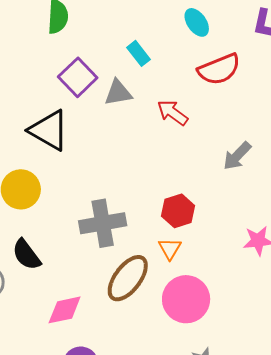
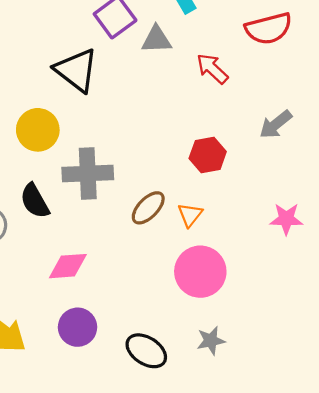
red hexagon: (178, 211) -> (208, 155), moved
gray cross: (103, 223) -> (88, 173), moved
brown ellipse: (128, 278) -> (148, 208), moved, size x0.7

